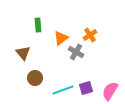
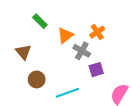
green rectangle: (38, 25) -> (40, 21), turned -40
purple square: (86, 88) -> (96, 70), moved

